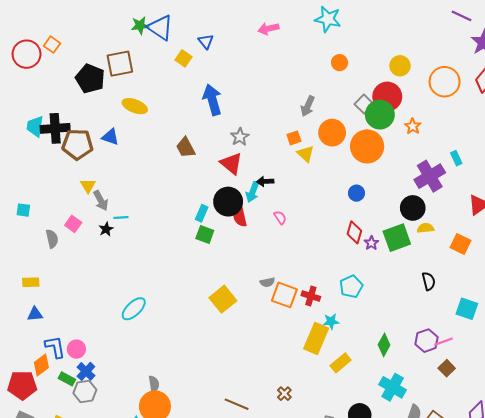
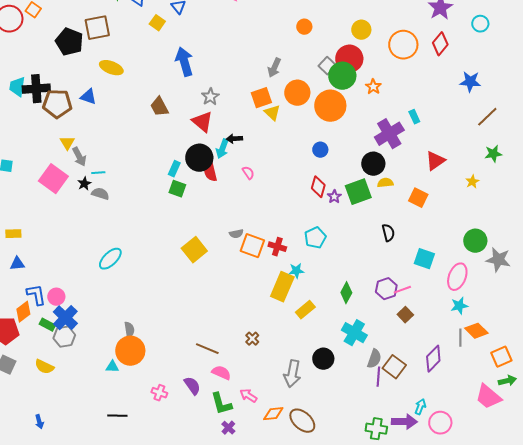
orange square: (294, 138) -> (261, 98), size x1.5
pink square: (73, 224) -> (53, 179), size x1.8
gray semicircle: (52, 239) -> (100, 194), moved, turned -60
blue cross: (86, 371) -> (65, 318), size x1.4

